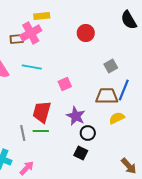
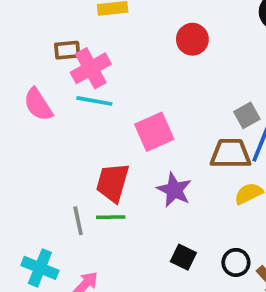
pink cross: (31, 33) -> (91, 68), moved
gray square: (111, 66) -> (247, 115), moved
pink square: (65, 84) -> (154, 132), size x1.5
black circle: (88, 133) -> (236, 262), moved

